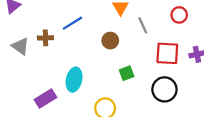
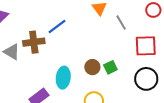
brown cross: (45, 38) -> (34, 42), size x1.5
brown circle: (110, 41) -> (92, 67), moved

